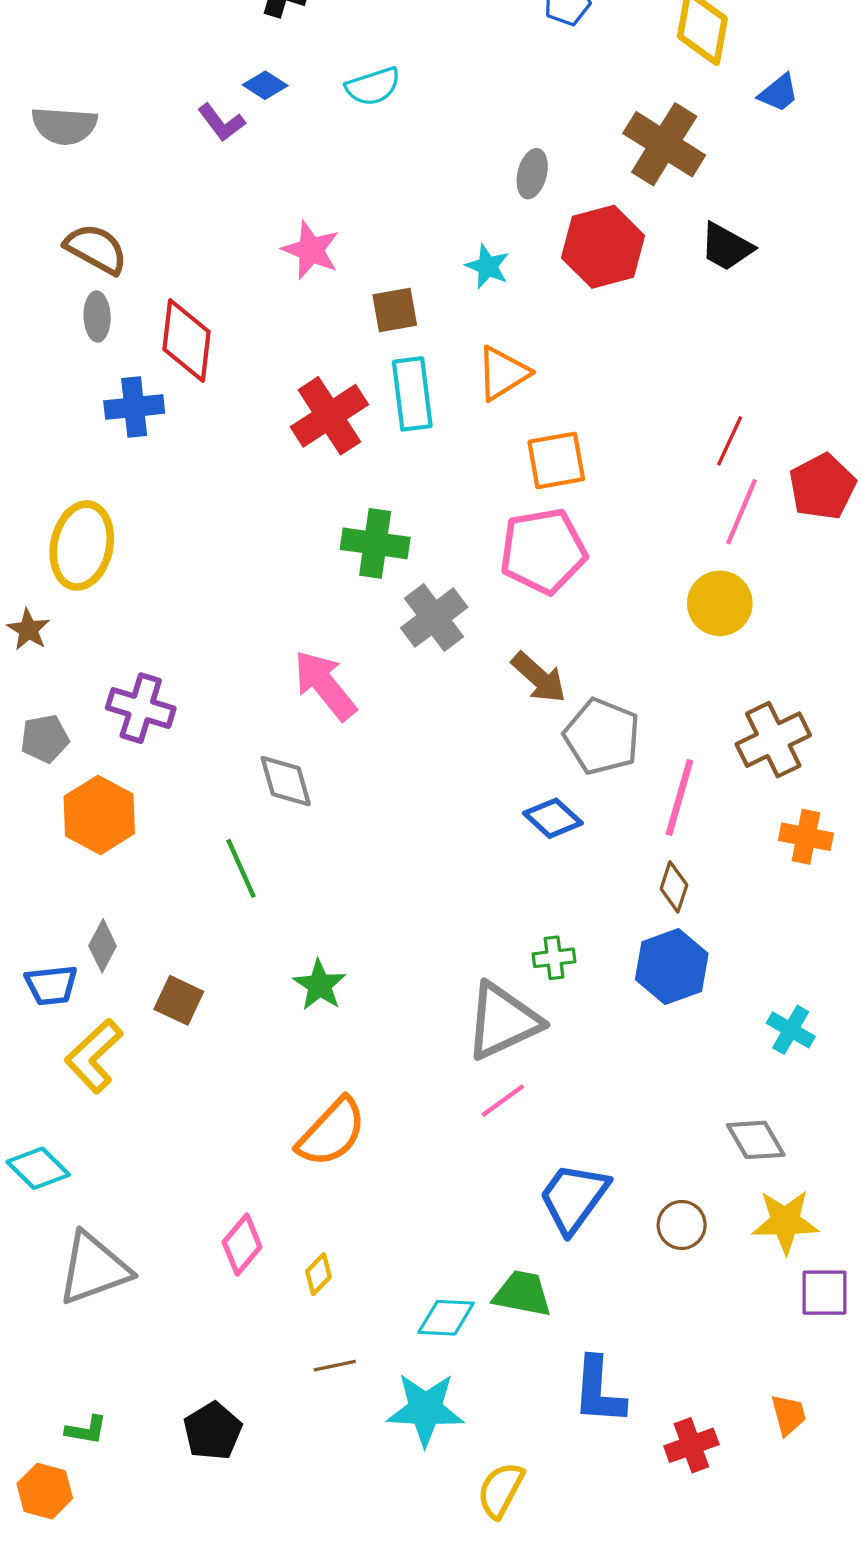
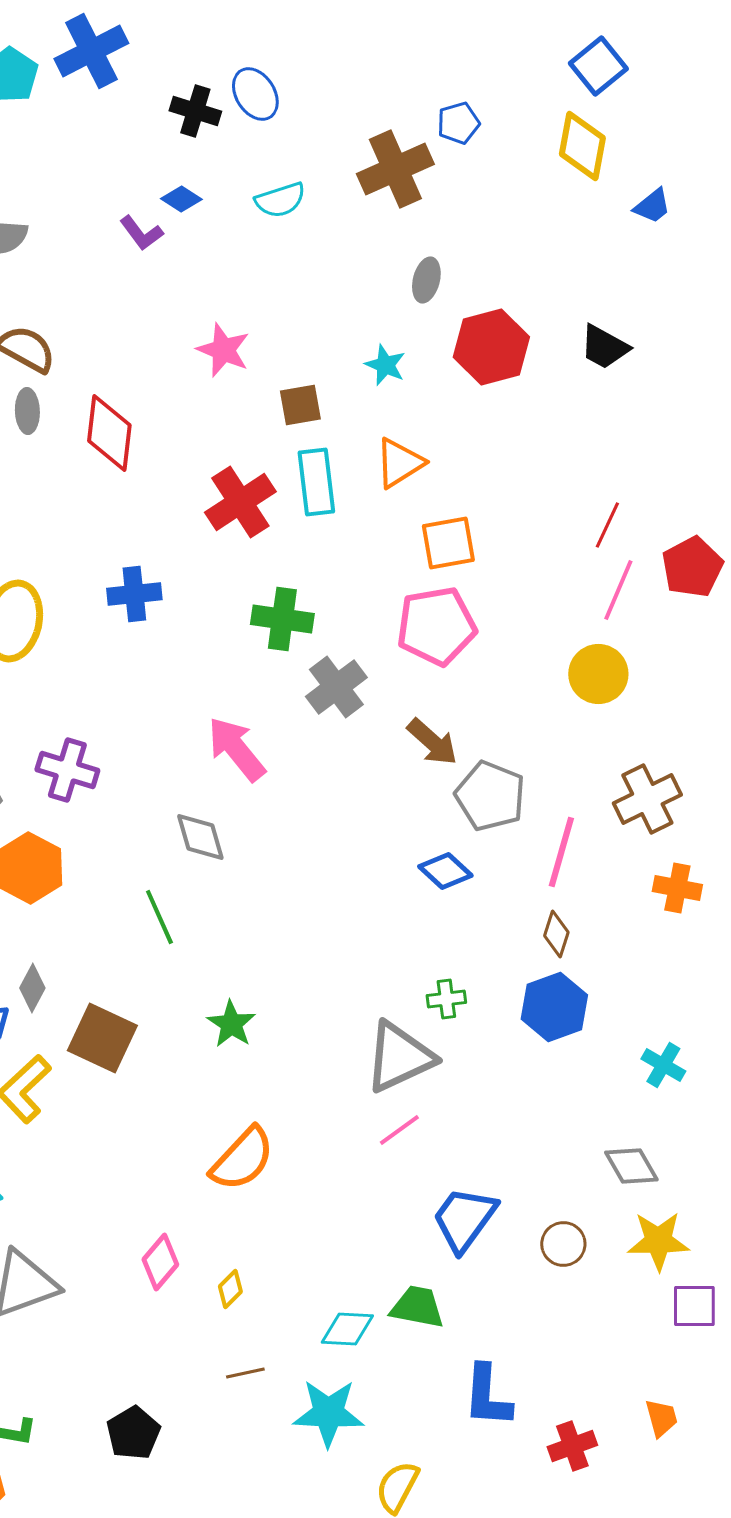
brown cross: (664, 144) -> (395, 169), moved, turned 34
blue cross: (134, 407) -> (134, 594), moved
brown square: (179, 1000) -> (102, 1038), size x1.5

